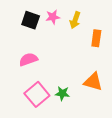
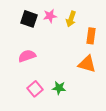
orange triangle: (93, 82) -> (87, 64), moved
pink square: (37, 94) -> (35, 89), size x0.7

